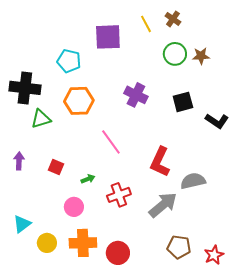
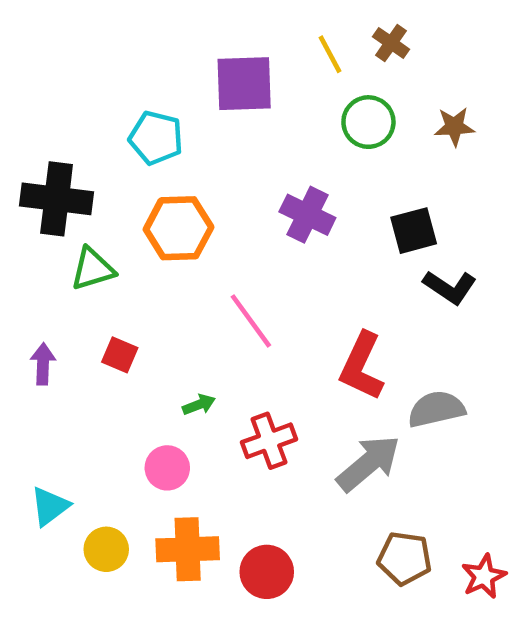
green circle: (175, 54) -> (368, 122), moved
black L-shape: (217, 121) -> (450, 287), moved
red square: (56, 167) -> (120, 355), moved

